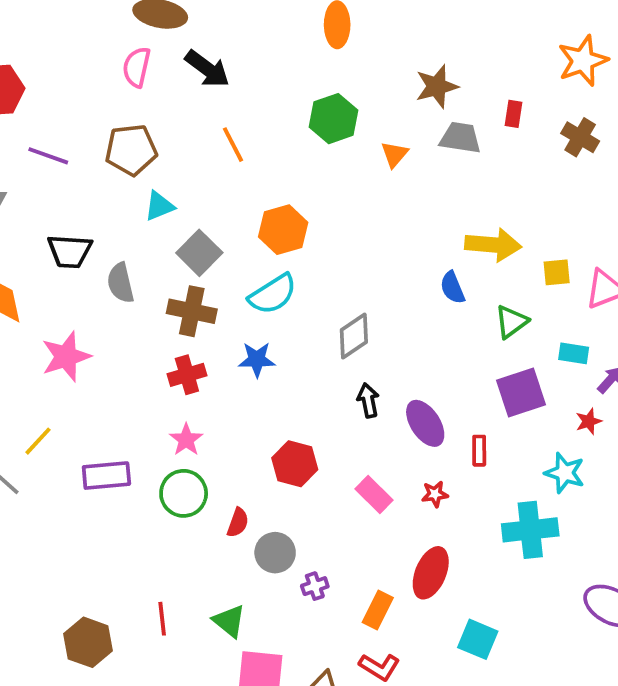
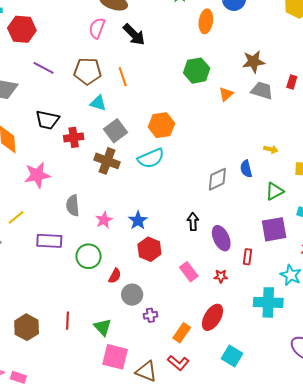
orange line: (233, 145) -> (123, 77), moved
cyan triangle: (159, 206) -> (98, 103), turned 30
yellow arrow: (493, 245) -> (271, 149), size x0.5
gray semicircle: (121, 283) -> (73, 205), moved
gray diamond: (354, 336) -> (217, 179), moved
blue star: (257, 360) -> (138, 220), moved, turned 30
red cross: (187, 375) -> (74, 137), moved
pink star: (186, 440) -> (104, 220), moved

